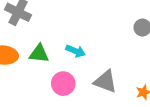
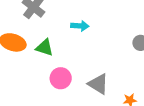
cyan arrow: (76, 51) -> (80, 26), moved, turned -30

